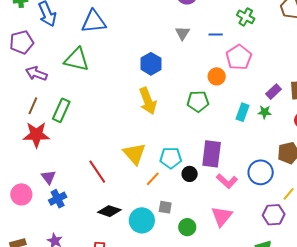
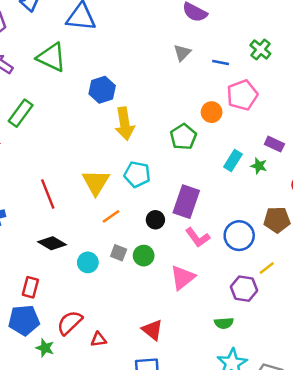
blue hexagon: (151, 64) -> (102, 90), moved
purple rectangle: (273, 92) -> (274, 144), turned 56
green pentagon: (198, 101) -> (183, 137), turned 30
cyan pentagon: (171, 158) -> (137, 174), moved
cyan circle: (142, 220) -> (88, 262), size x0.7
green circle: (187, 227) -> (144, 256), moved

